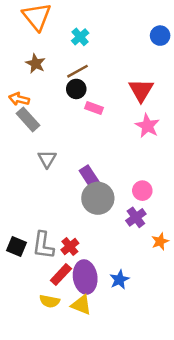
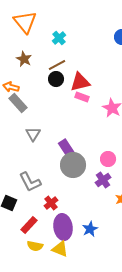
red triangle: (141, 90) -> (80, 82), moved, turned 45
pink rectangle: (94, 108) -> (82, 97), moved
gray L-shape: (43, 245) -> (30, 182), moved, turned -35
red rectangle: (61, 274) -> (29, 225), moved

